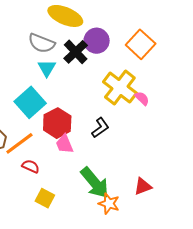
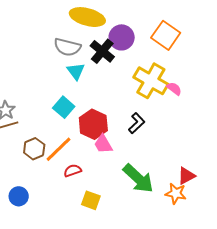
cyan square: (30, 102) -> (64, 107), size x0.7
red semicircle: (31, 166) -> (73, 171), turned -36
orange star: (109, 204) -> (176, 193), moved

